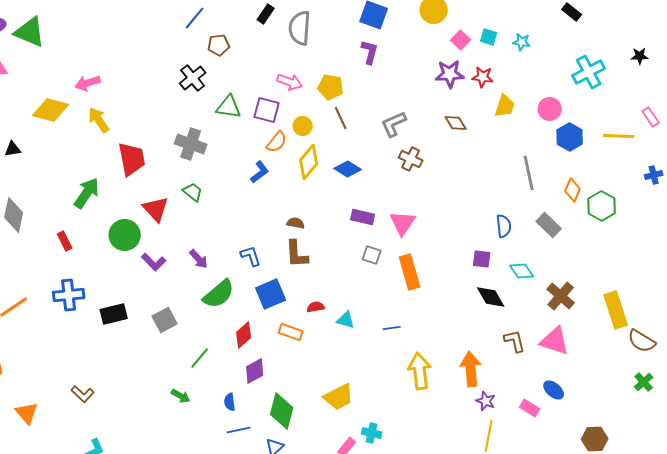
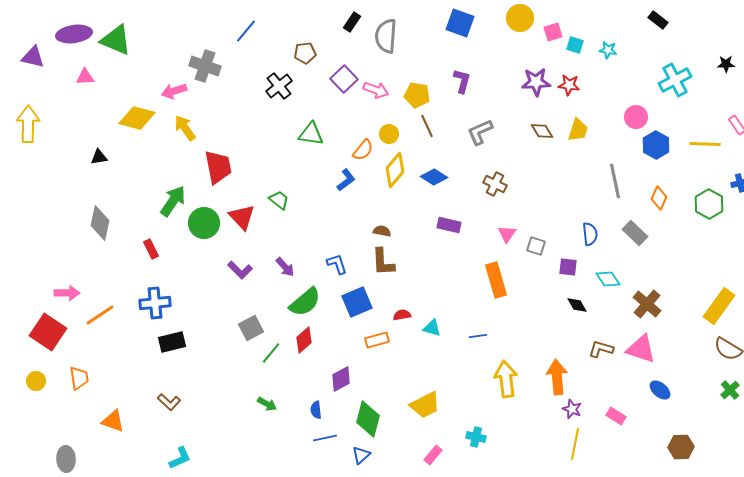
blue line: (195, 18) -> (246, 31), moved
pink square: (461, 40) -> (553, 32), moved, turned 30
purple L-shape: (370, 52) -> (462, 81), moved
yellow trapezoid: (505, 106) -> (578, 130), moved
green triangle: (229, 107) -> (311, 134), moved
purple square: (267, 110) -> (344, 79), moved, turned 32
gray cross: (191, 144) -> (205, 66), moved
brown cross: (411, 159) -> (495, 184), moved
green hexagon: (602, 206) -> (709, 204), moved
pink triangle: (403, 223) -> (507, 234), moved, size x0.7
green circle: (125, 235) -> (204, 223), moved
gray square: (372, 255) -> (536, 246), moved
black diamond: (491, 297) -> (577, 305), size x0.7
yellow rectangle: (616, 310) -> (719, 306), moved, turned 54
black rectangle: (114, 314) -> (172, 342), moved
orange rectangle: (291, 332) -> (377, 340), turned -35
red diamond: (244, 335) -> (304, 340), moved
brown L-shape: (515, 341) -> (601, 349), turned -60
green line: (200, 358) -> (271, 353), moved
blue ellipse: (554, 390) -> (660, 390), moved
orange triangle: (27, 413) -> (113, 421), turned -30
cyan cross: (372, 433) -> (476, 437), moved

